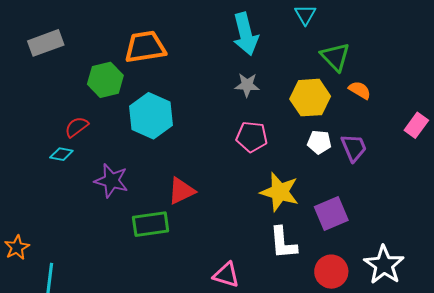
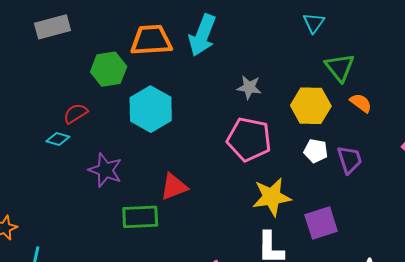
cyan arrow: (246, 34) -> (202, 35), moved, turned 30
pink pentagon: (252, 137) -> (249, 139), size x1.4
yellow star: (280, 192) -> (272, 197), turned -30

